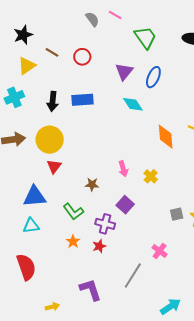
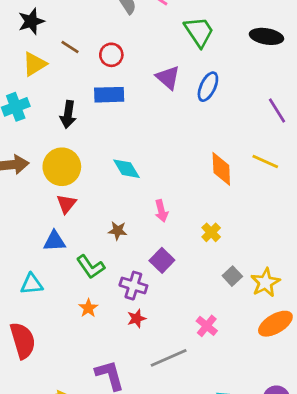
purple triangle: (124, 72) -> (168, 77), turned -30
blue rectangle: (83, 100) -> (109, 95), moved
cyan diamond: (133, 104) -> (126, 169), moved
yellow cross: (151, 176) -> (211, 232), moved
blue triangle: (35, 196) -> (54, 241), moved, size x0.7
gray square: (177, 214) -> (232, 276), turned -32
red star: (99, 246) -> (137, 318), moved
gray line: (133, 275) -> (169, 358), turned 32

